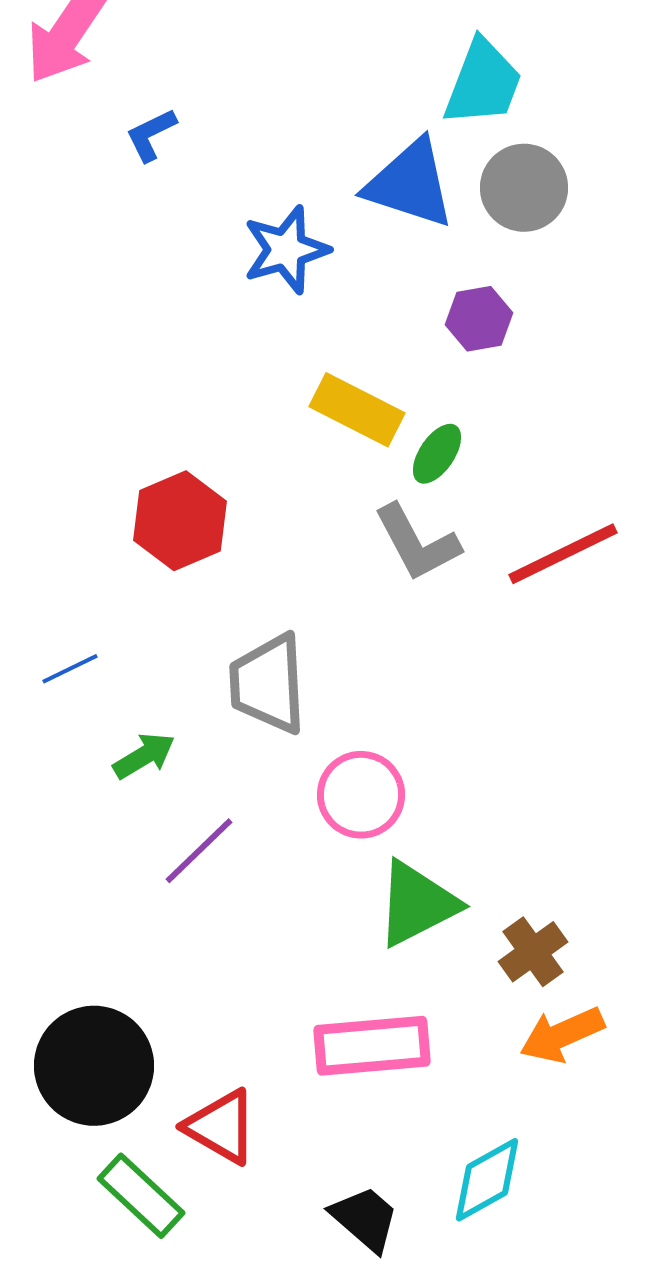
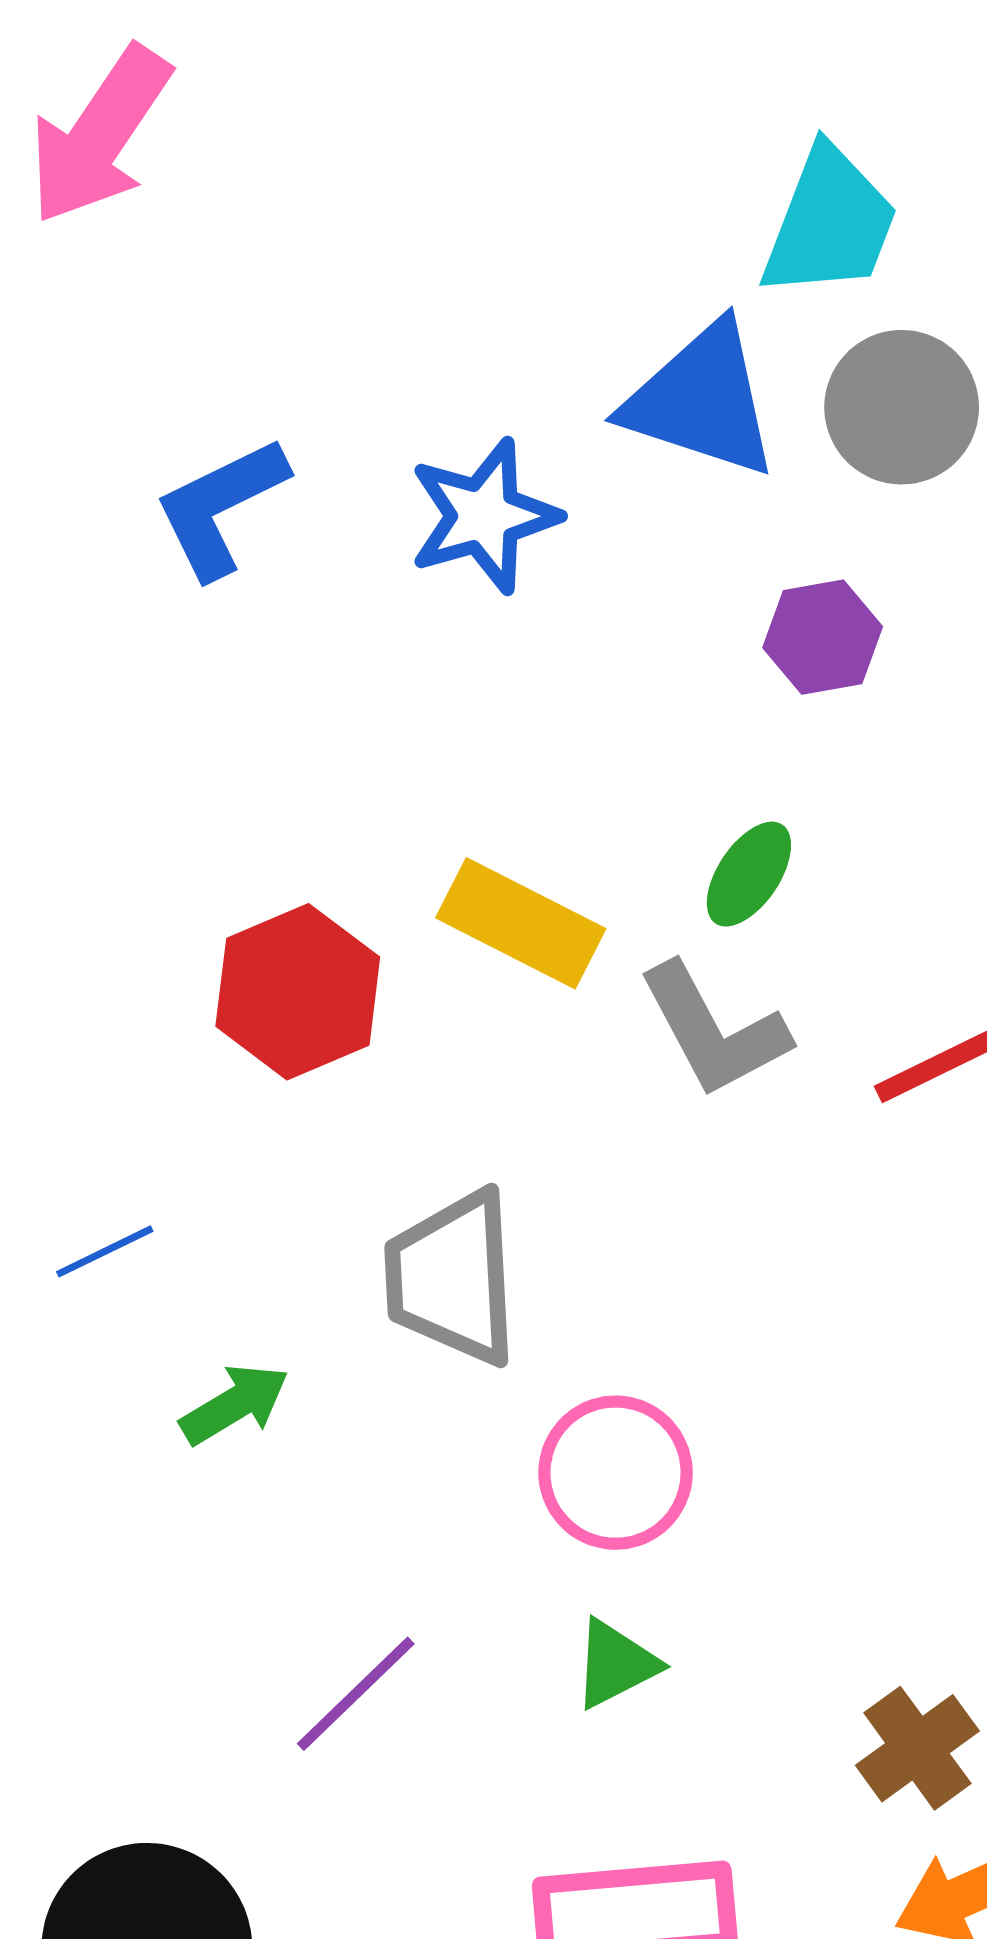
blue L-shape: (151, 135) -> (221, 507), moved, size x1.5
yellow rectangle: (357, 410) -> (521, 923), moved
purple line: (199, 851) -> (356, 1694), moved
green triangle: (417, 904) -> (616, 1664), moved, size x0.6

